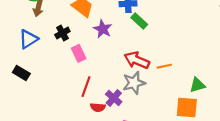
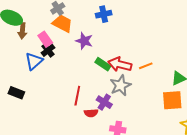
green rectangle: (139, 21) -> (103, 64), moved
blue triangle: (28, 39) -> (34, 61), moved
pink rectangle: (79, 53) -> (45, 39), moved

